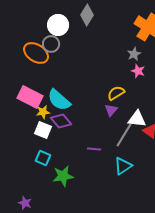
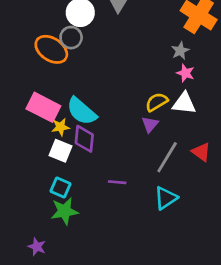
white triangle: (137, 119) -> (184, 103), moved
purple diamond: (61, 121) -> (84, 139), turned 45
purple line: (94, 149) -> (117, 182), moved
green star: (63, 176) -> (64, 211), moved

